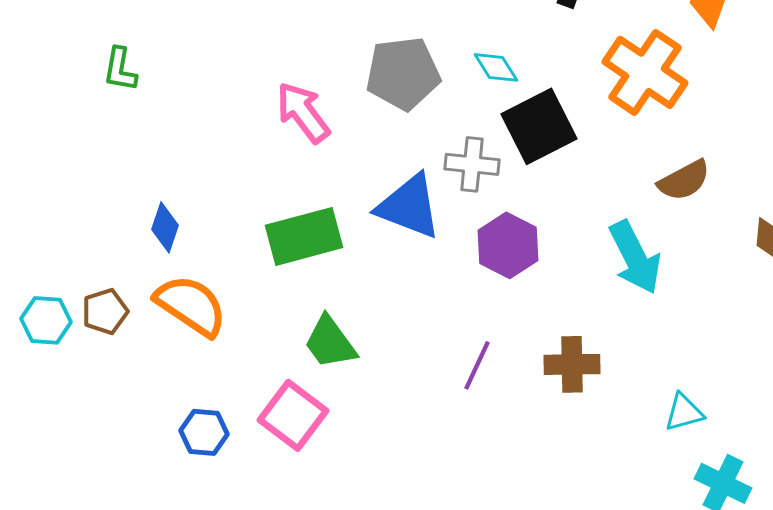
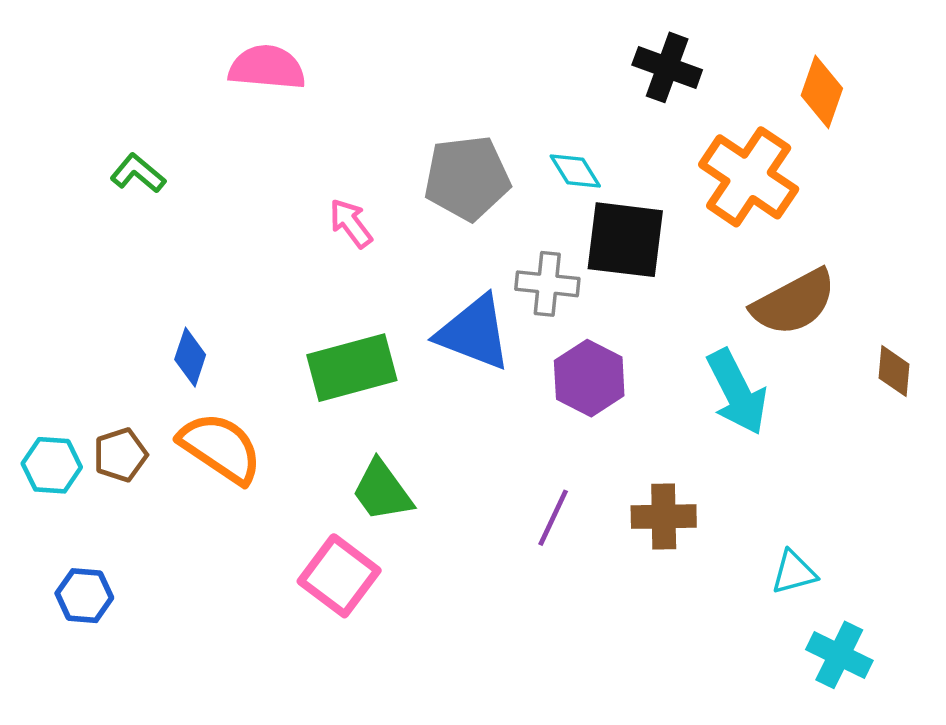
green L-shape: (120, 69) -> (138, 173), turned 120
pink arrow: (303, 112) -> (351, 223), size x0.7
black square: (539, 126) -> (625, 240), turned 34
brown semicircle: (684, 180) -> (794, 302), size x1.4
blue hexagon: (204, 432) -> (84, 596), moved

